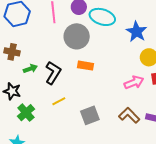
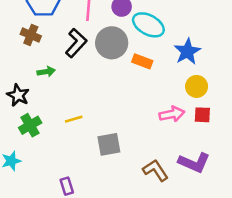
brown cross: (12, 52) -> (31, 35), moved
orange rectangle: (85, 66) -> (142, 61), moved
black L-shape: (53, 73) -> (76, 43), moved
brown L-shape: (129, 115) -> (156, 170), moved

